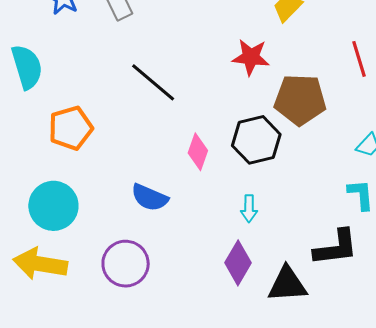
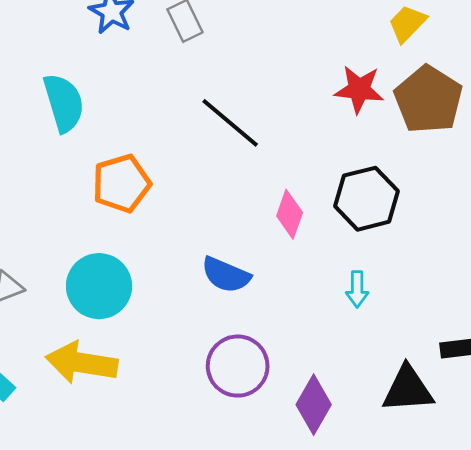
brown pentagon: (300, 100) -> (428, 100), moved, turned 30
purple diamond: (238, 263) -> (314, 405), moved
purple circle: (126, 264) -> (238, 366), moved

